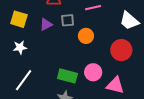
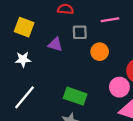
purple triangle: (46, 24) -> (55, 44), moved, turned 40
pink circle: (93, 72) -> (119, 87), moved

